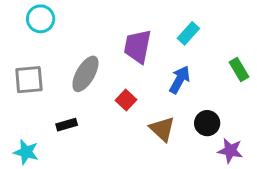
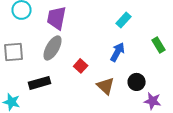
purple trapezoid: (138, 46) -> (57, 18), moved
black rectangle: (67, 125) -> (40, 83), size x1.5

